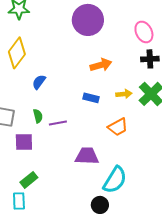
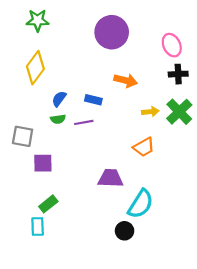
orange arrow: (101, 65) -> (126, 81), turned 30
blue rectangle: (91, 98) -> (93, 100), moved
green semicircle: (38, 116) -> (58, 119), moved, turned 96
purple line: (58, 123) -> (84, 122), moved

